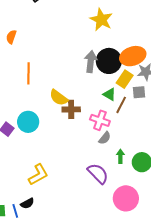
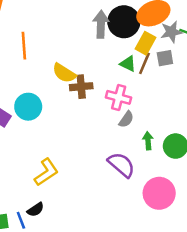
brown line: (121, 105) -> (144, 63), moved

